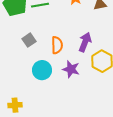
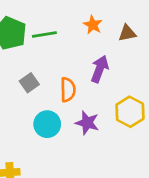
purple arrow: (85, 42) -> (100, 69), moved

